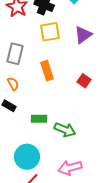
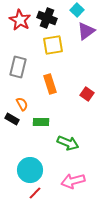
purple triangle: (83, 35) -> (86, 31), moved
orange semicircle: (13, 84) -> (22, 104), moved
green rectangle: (39, 119) -> (41, 122), moved

